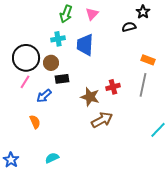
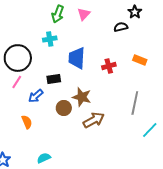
blue trapezoid: (85, 45) -> (77, 58), moved
brown circle: (51, 63) -> (64, 108), moved
gray line: (143, 85) -> (135, 103), moved
red cross: (113, 87) -> (109, 66), moved

